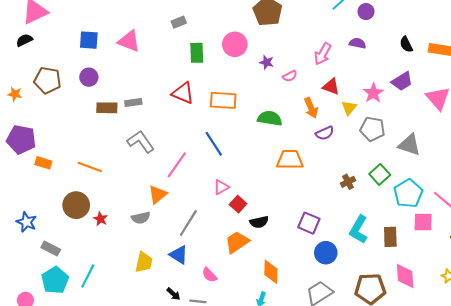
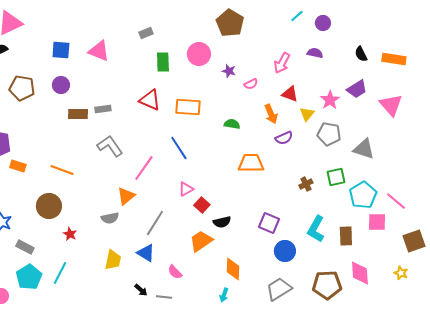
green semicircle: (270, 118) -> (232, 124), size x0.7
green square: (380, 174) -> (336, 177), turned 30
red star: (100, 219) -> (70, 234), moved

